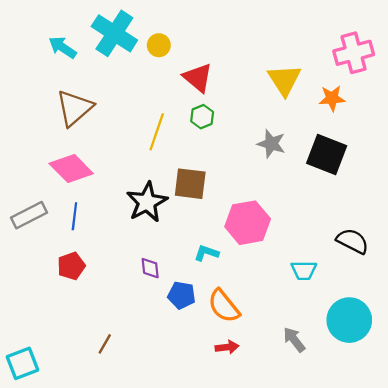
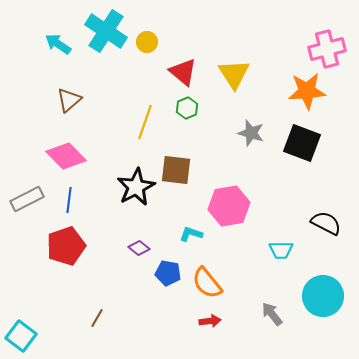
yellow triangle: (284, 80) -> (234, 74), moved
orange star: (332, 98) -> (307, 91), size x1.5
brown triangle: (74, 108) -> (69, 100), size x0.7
red pentagon: (71, 266) -> (66, 246), size x1.5
purple diamond: (150, 268) -> (139, 248), turned -45
cyan square: (23, 363) -> (21, 336), turned -32

